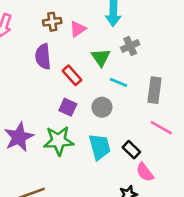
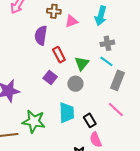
green triangle: (101, 57) -> (82, 63), moved
cyan line: (118, 82) -> (106, 61), moved
green star: (59, 141) -> (34, 121), moved

